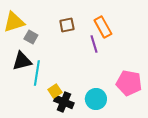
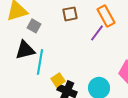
purple line: (94, 44) -> (97, 33), turned 54

